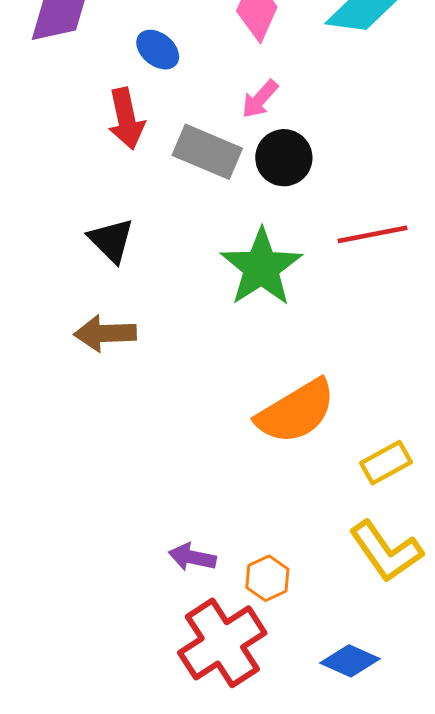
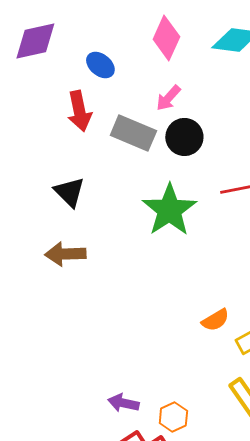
orange semicircle: (296, 412) -> (215, 320), moved, size x0.5

